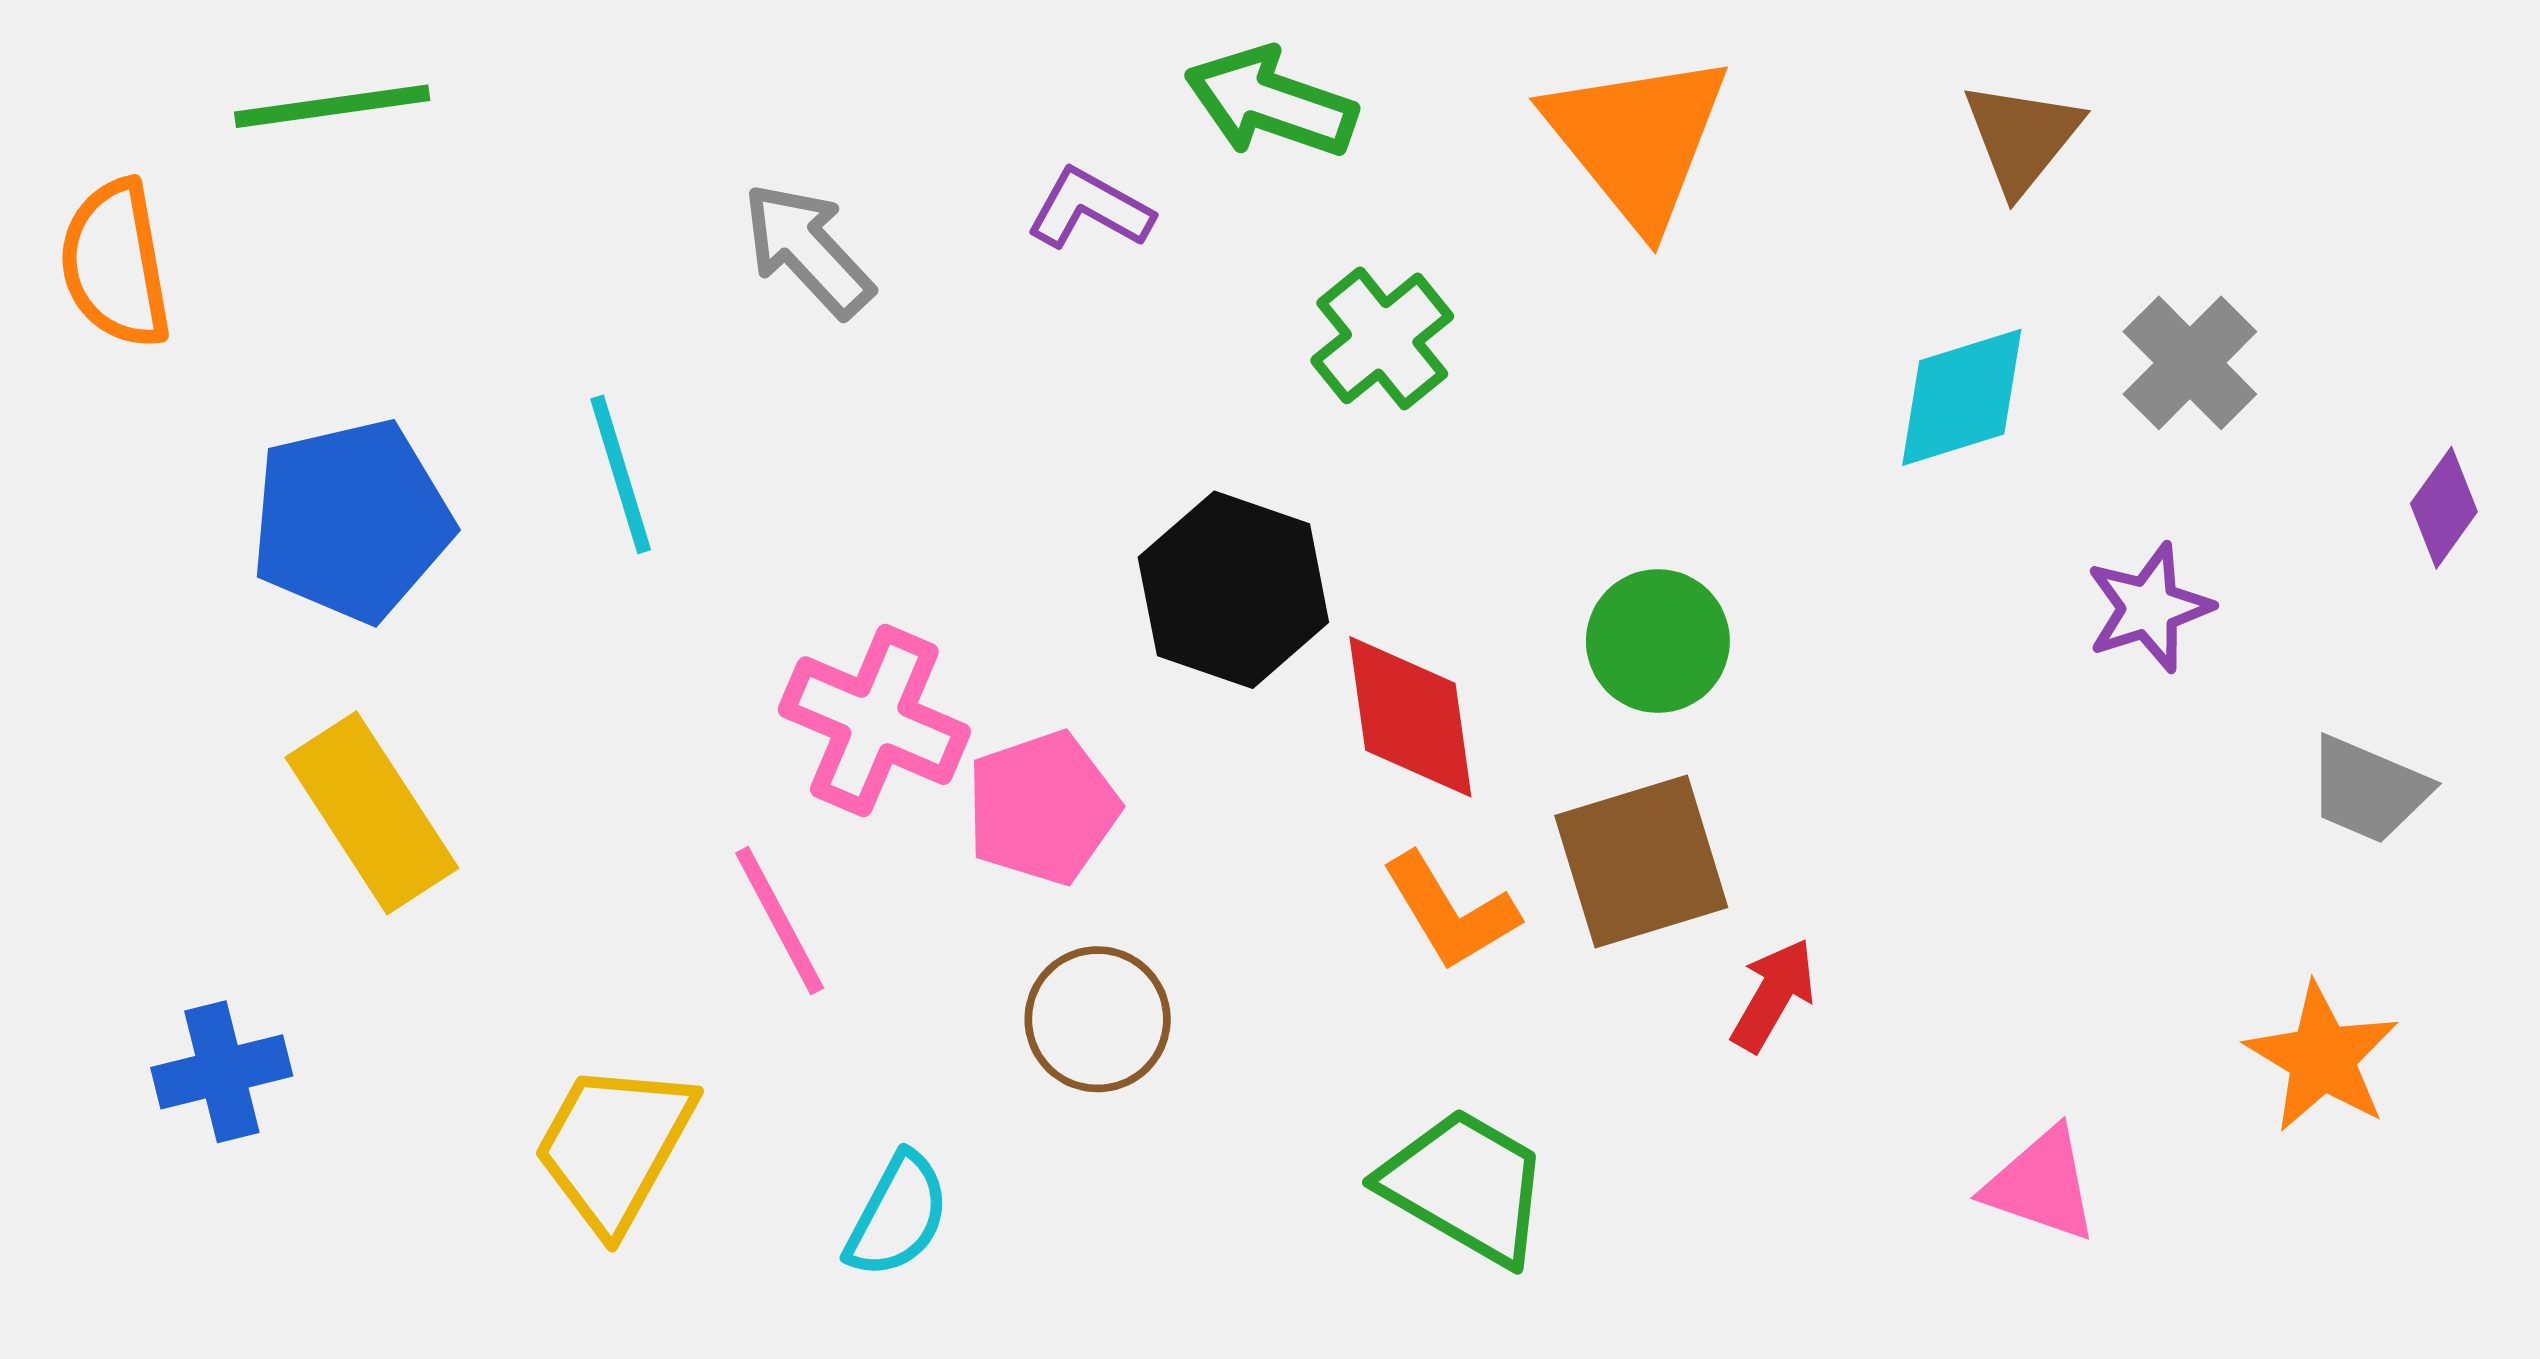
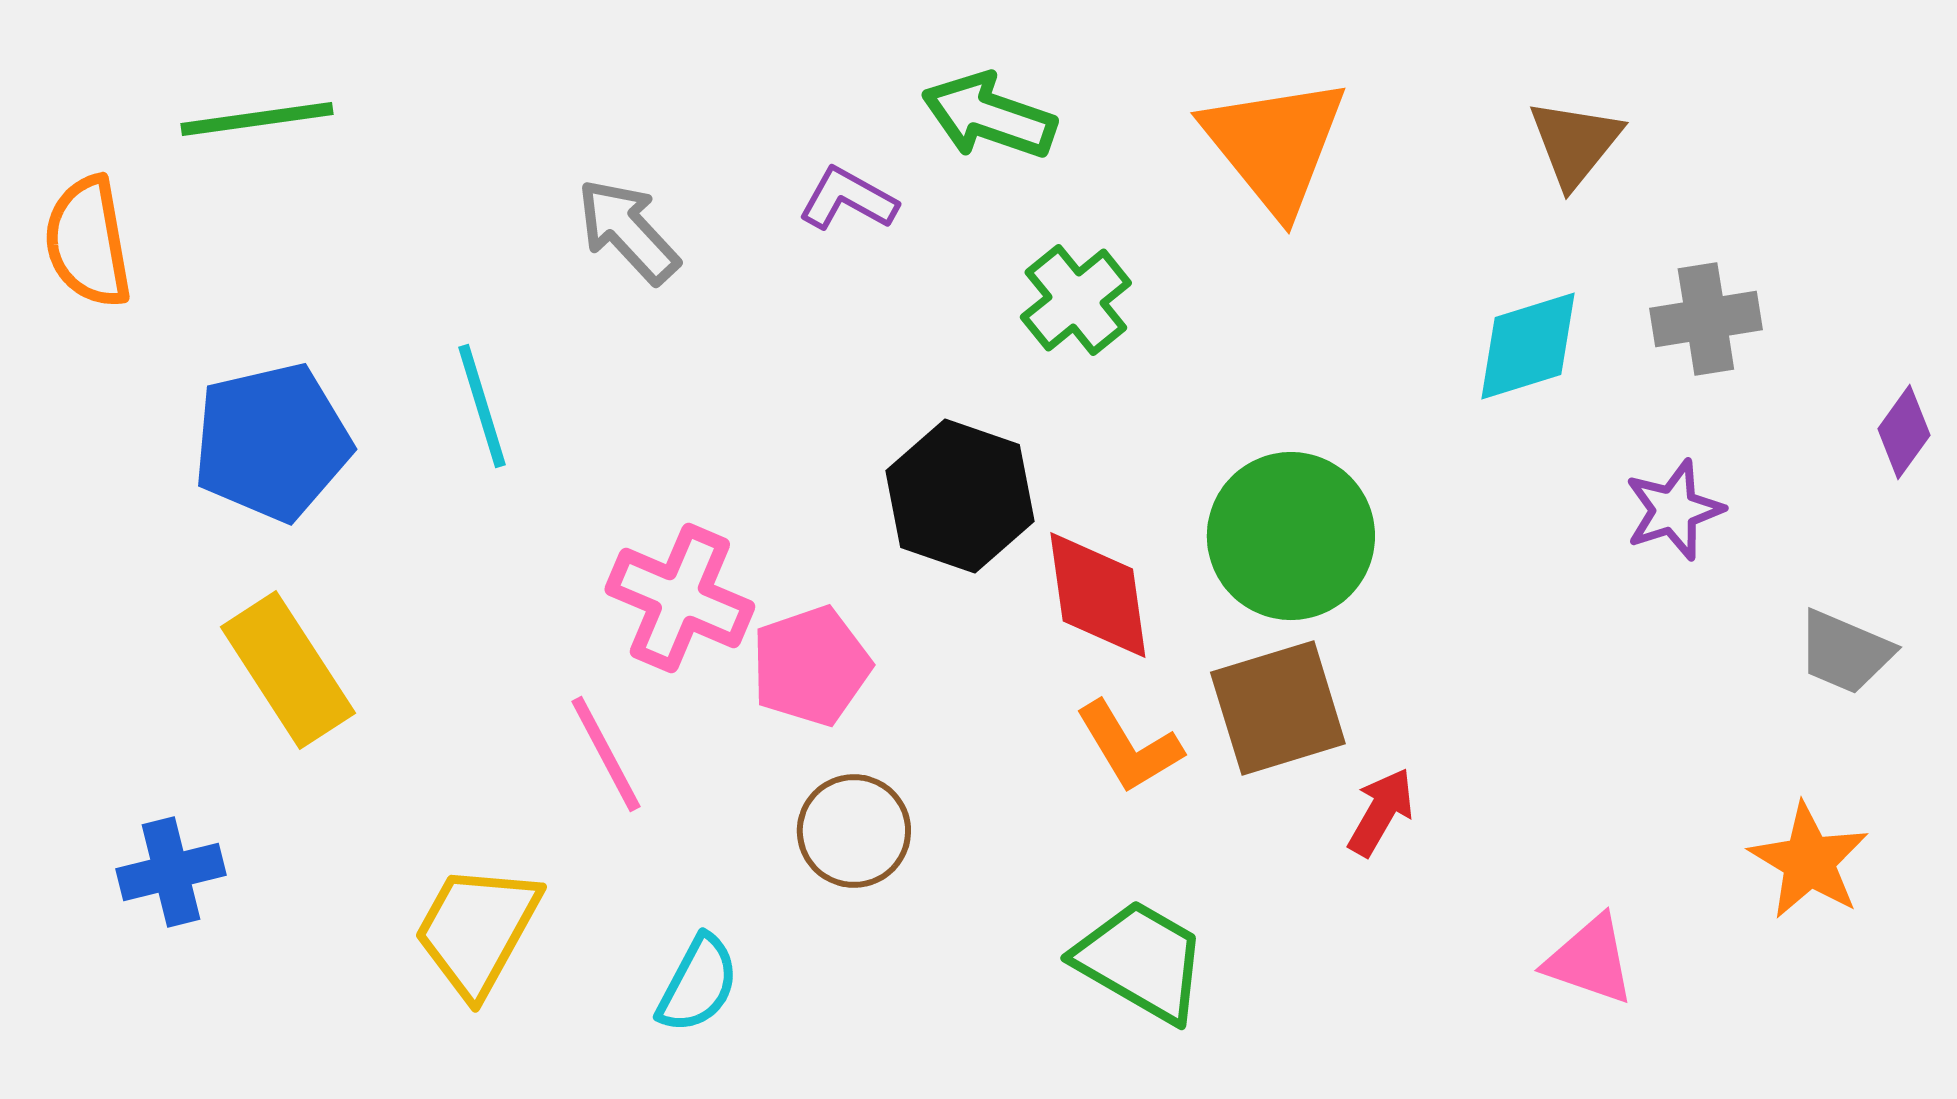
gray cross: (2190, 363) -> (1706, 319), turned 36
green circle: (1658, 641) -> (1291, 536), size x1.5

